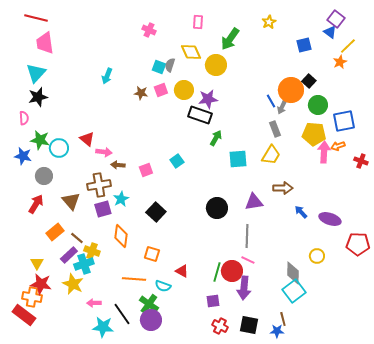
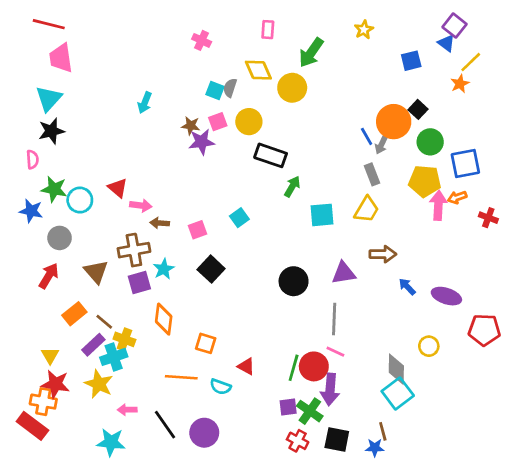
purple star: (208, 99) -> (202, 142), moved
black square: (156, 212) -> (211, 269), moved
green cross: (149, 304) -> (310, 411), moved
cyan star: (103, 327) -> (111, 442), moved

